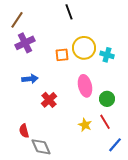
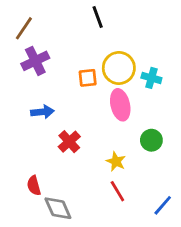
pink ellipse: (85, 86) -> (120, 105), moved
red line: (105, 122) -> (117, 191), moved
yellow star: (85, 125) -> (116, 161), moved

